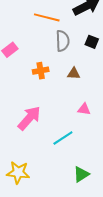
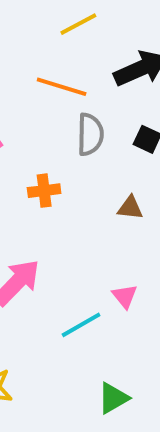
brown triangle: (74, 74) -> (130, 208), moved
pink triangle: (84, 109) -> (125, 296), moved, turned 40

